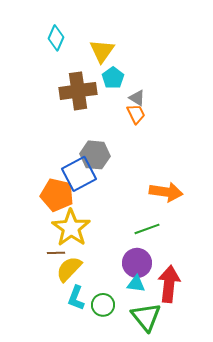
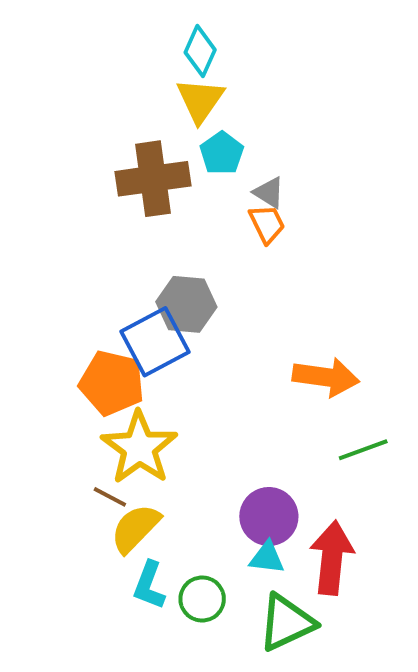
cyan diamond: (56, 38) -> (200, 51), moved
green line: (147, 229) -> (363, 450), moved
brown line: (56, 253) -> (110, 497), turned 30
green triangle: (146, 317) -> (287, 623), turned 44

